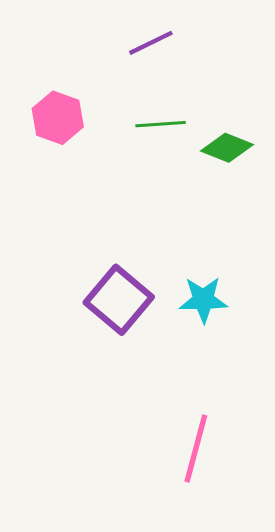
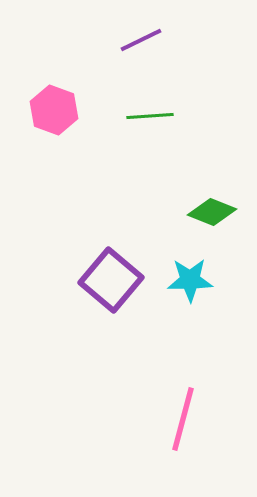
green diamond: (227, 148) -> (212, 212), moved

